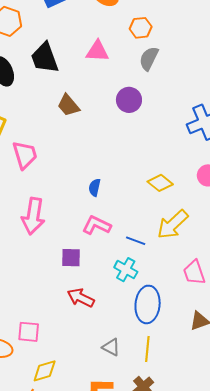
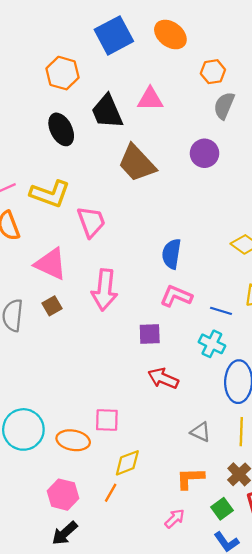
pink triangle: (97, 51) -> (150, 99), moved
brown trapezoid: (68, 105) -> (137, 163), size x1.5
blue semicircle: (95, 187) -> (172, 254), size x1.5

